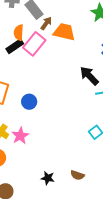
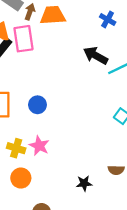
pink rectangle: (34, 44) -> (23, 39), turned -30

